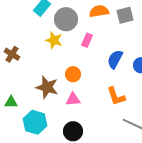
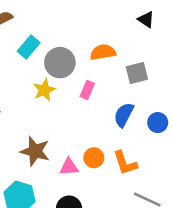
gray square: (125, 15) -> (137, 73), moved
yellow star: (54, 40) -> (44, 90), turned 30
orange circle: (73, 74) -> (94, 158), moved

